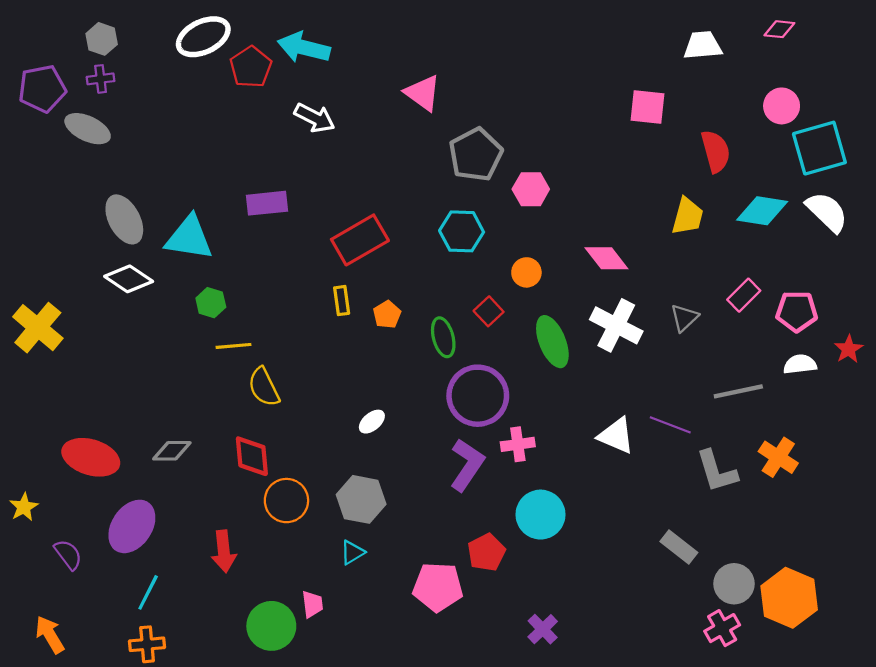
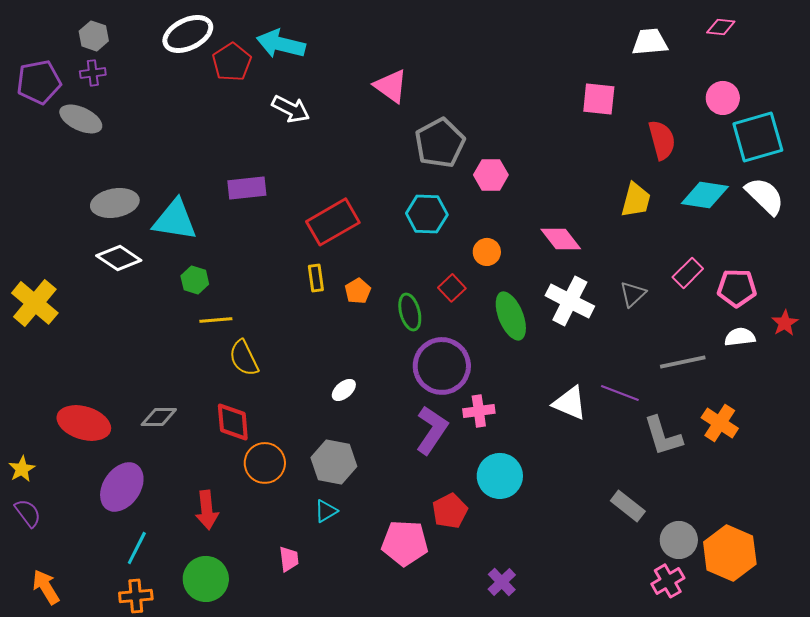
gray ellipse: (124, 219) -> (115, 203), turned -72
purple semicircle: (68, 555) -> (28, 513), moved
green circle: (271, 626) -> (206, 579), moved

